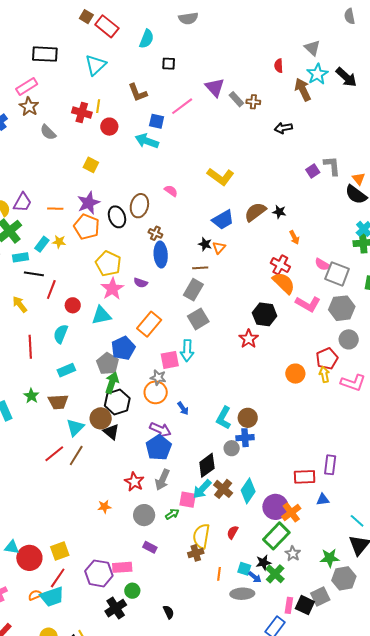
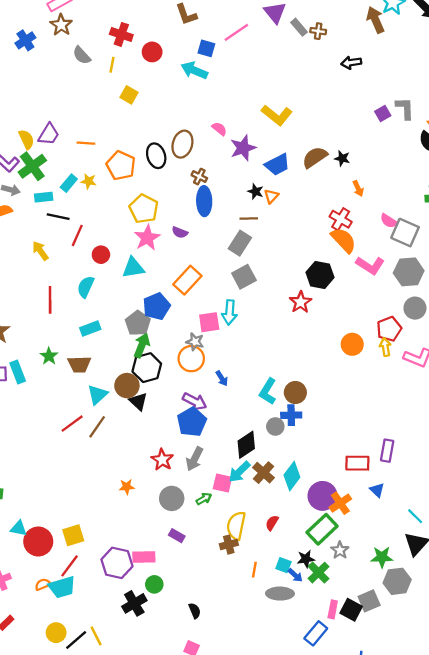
yellow line: (98, 106) -> (112, 65), moved
purple star: (88, 203) -> (243, 148), moved
blue triangle: (323, 500) -> (377, 490), turned 48

